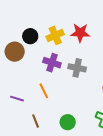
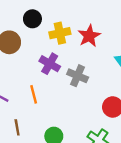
red star: (80, 33) -> (89, 36), turned 30
black circle: (30, 36) -> (32, 19), moved

